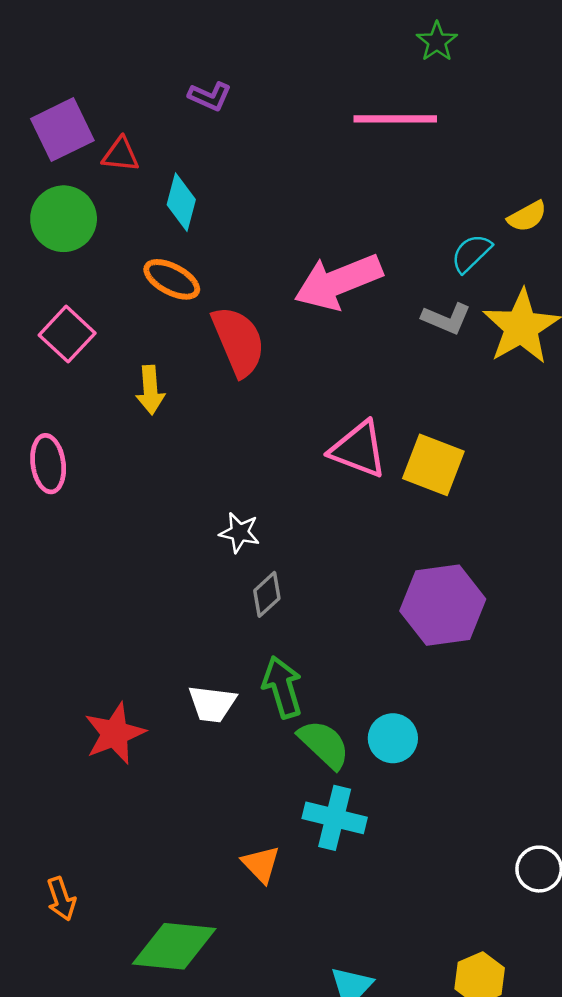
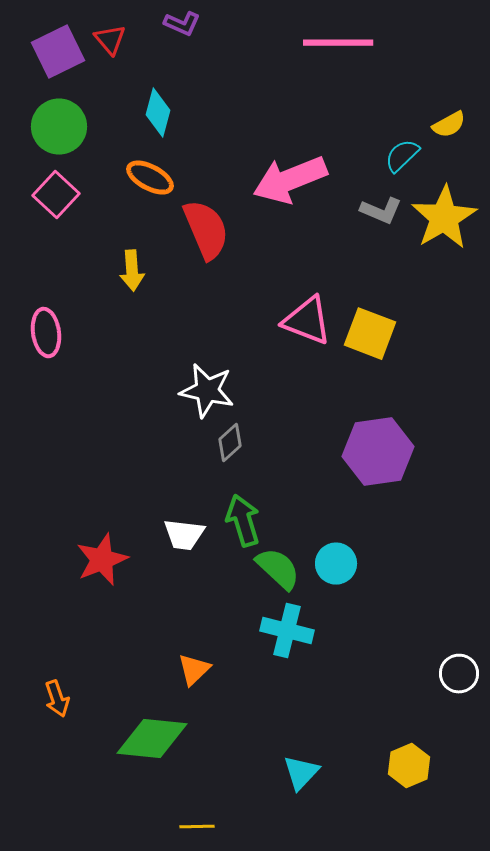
red triangle: (121, 155) -> (110, 40), moved, turned 44
pink square: (67, 334) -> (56, 195), moved
white star: (240, 533) -> (207, 391), size x1.6
orange triangle: (261, 864) -> (194, 670), moved, turned 30

